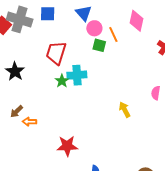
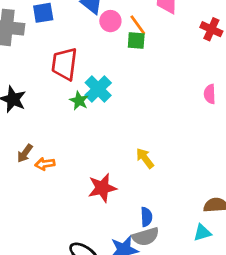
green square: (99, 45) -> (136, 41), moved
cyan cross: (77, 75) -> (98, 89), turned -30
yellow arrow: (125, 110) -> (145, 158), moved

